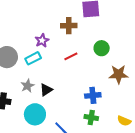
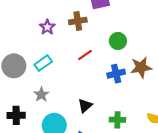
purple star: (42, 41) -> (47, 27), moved
black triangle: (46, 90) -> (85, 106), moved
blue cross: (93, 95) -> (116, 74), moved

